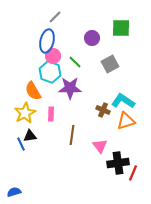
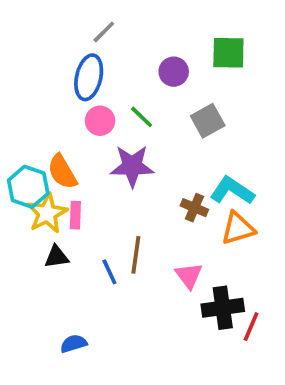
pink circle: (53, 56) -> (100, 121), moved
cyan hexagon: (50, 72) -> (28, 187), moved
pink rectangle: (51, 114) -> (75, 215), moved
blue line: (21, 144) -> (109, 272), moved
blue semicircle: (14, 192) -> (74, 344), moved

